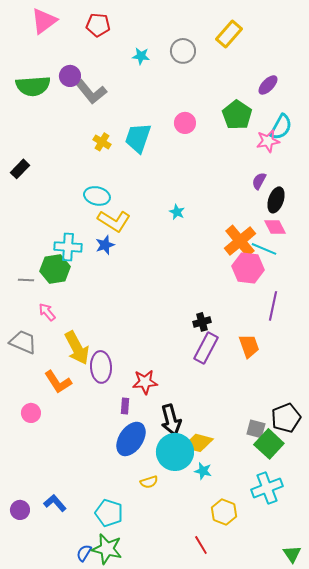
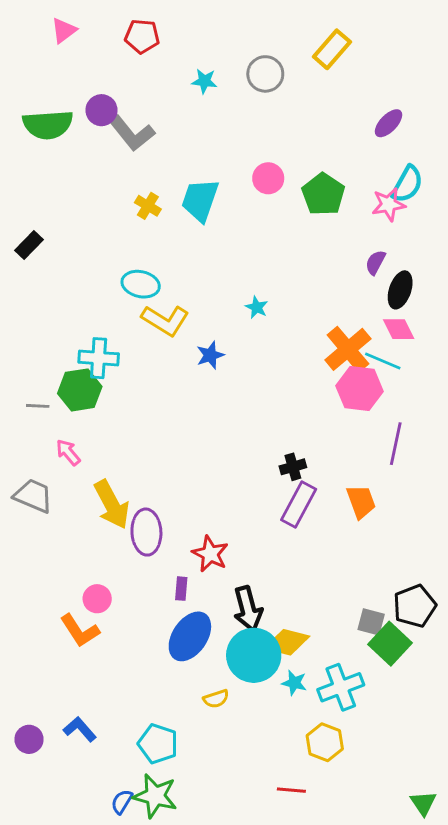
pink triangle: (44, 21) -> (64, 30), size x0.7
green pentagon: (237, 115) -> (323, 194), moved
blue star: (105, 245) -> (210, 355), moved
orange L-shape: (58, 382) -> (80, 631), moved
red star: (145, 382) -> (210, 554), turned 30
pink circle: (31, 413) -> (97, 599), moved
cyan cross: (267, 488) -> (341, 687), moved
red line: (201, 545) -> (291, 790), turned -54

